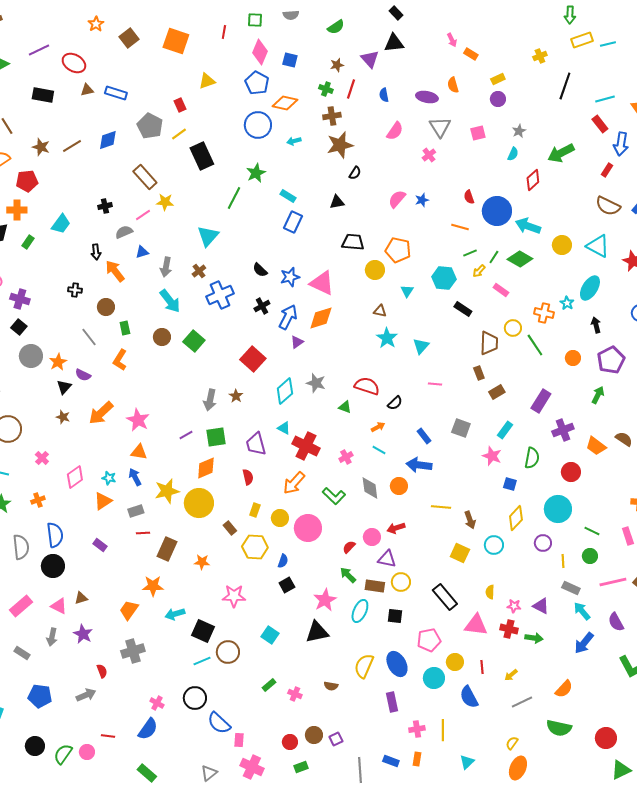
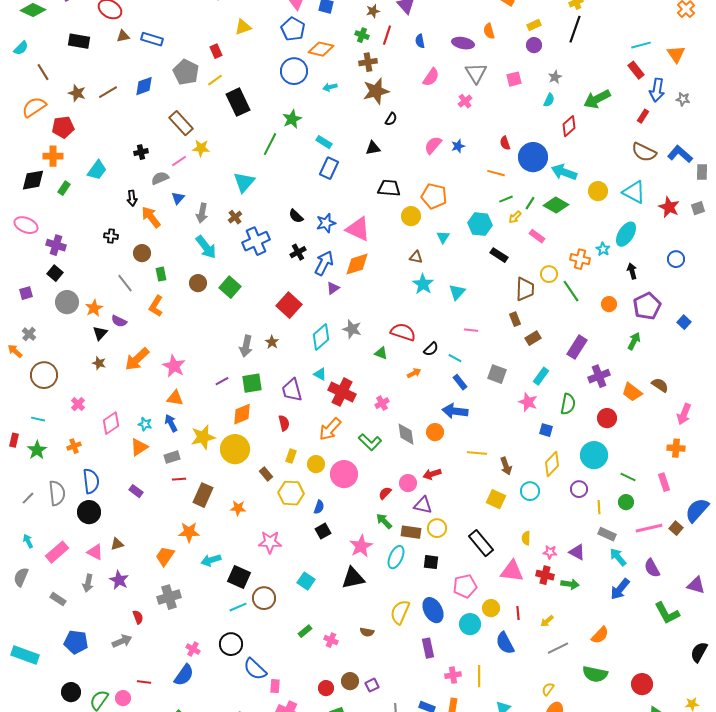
black line: (565, 86) -> (575, 29), moved
blue triangle: (142, 252) -> (178, 198), turned -32
cyan line: (379, 450) -> (455, 358), moved

